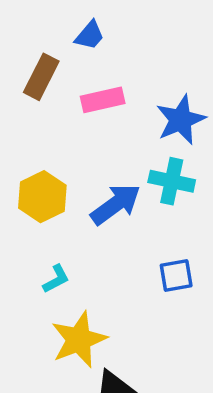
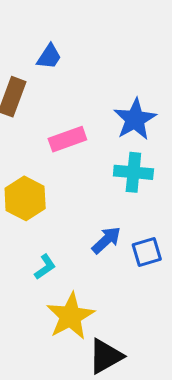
pink rectangle: (103, 100) -> (67, 139), moved
blue arrow: (116, 204) -> (106, 240), moved, size x0.7

